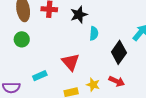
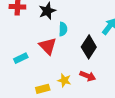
red triangle: (71, 62) -> (48, 46), moved
cyan rectangle: (40, 76) -> (21, 58), moved

